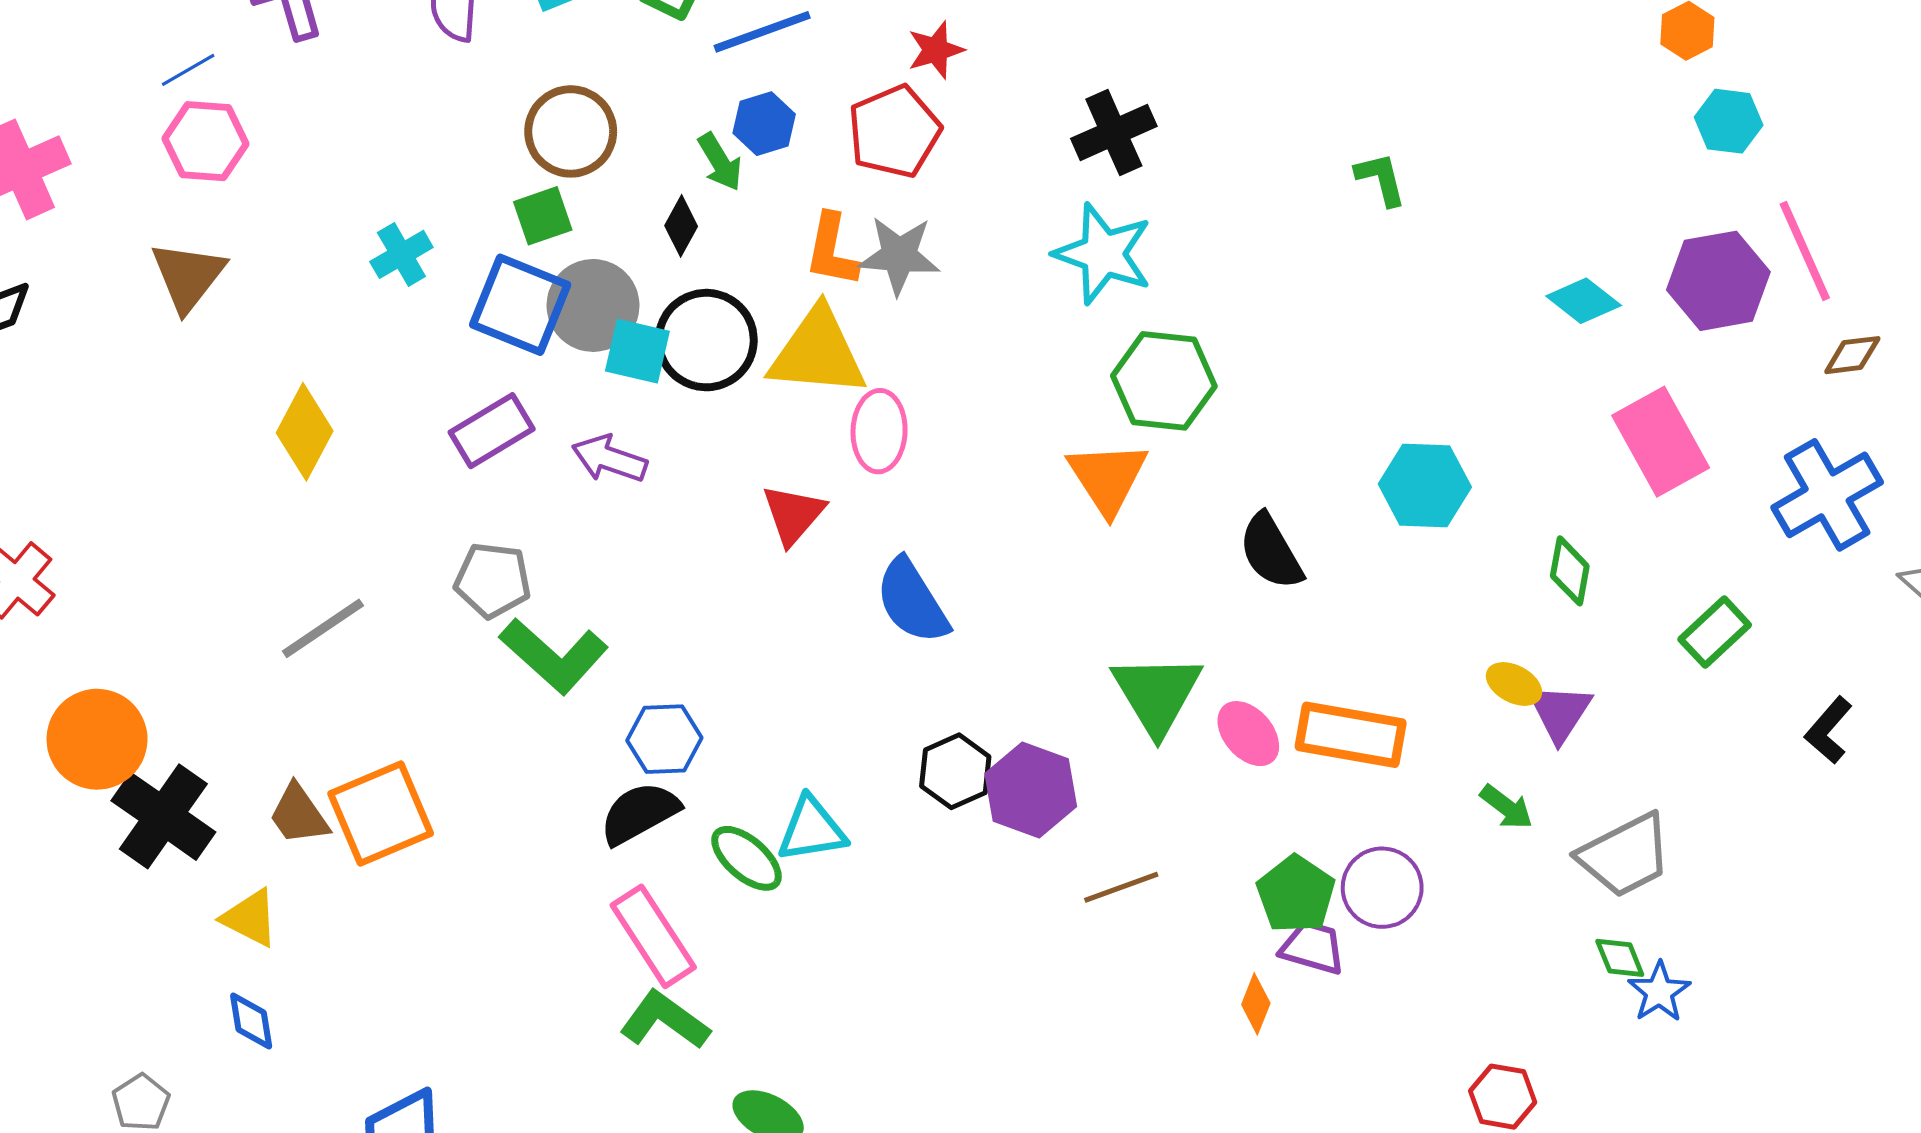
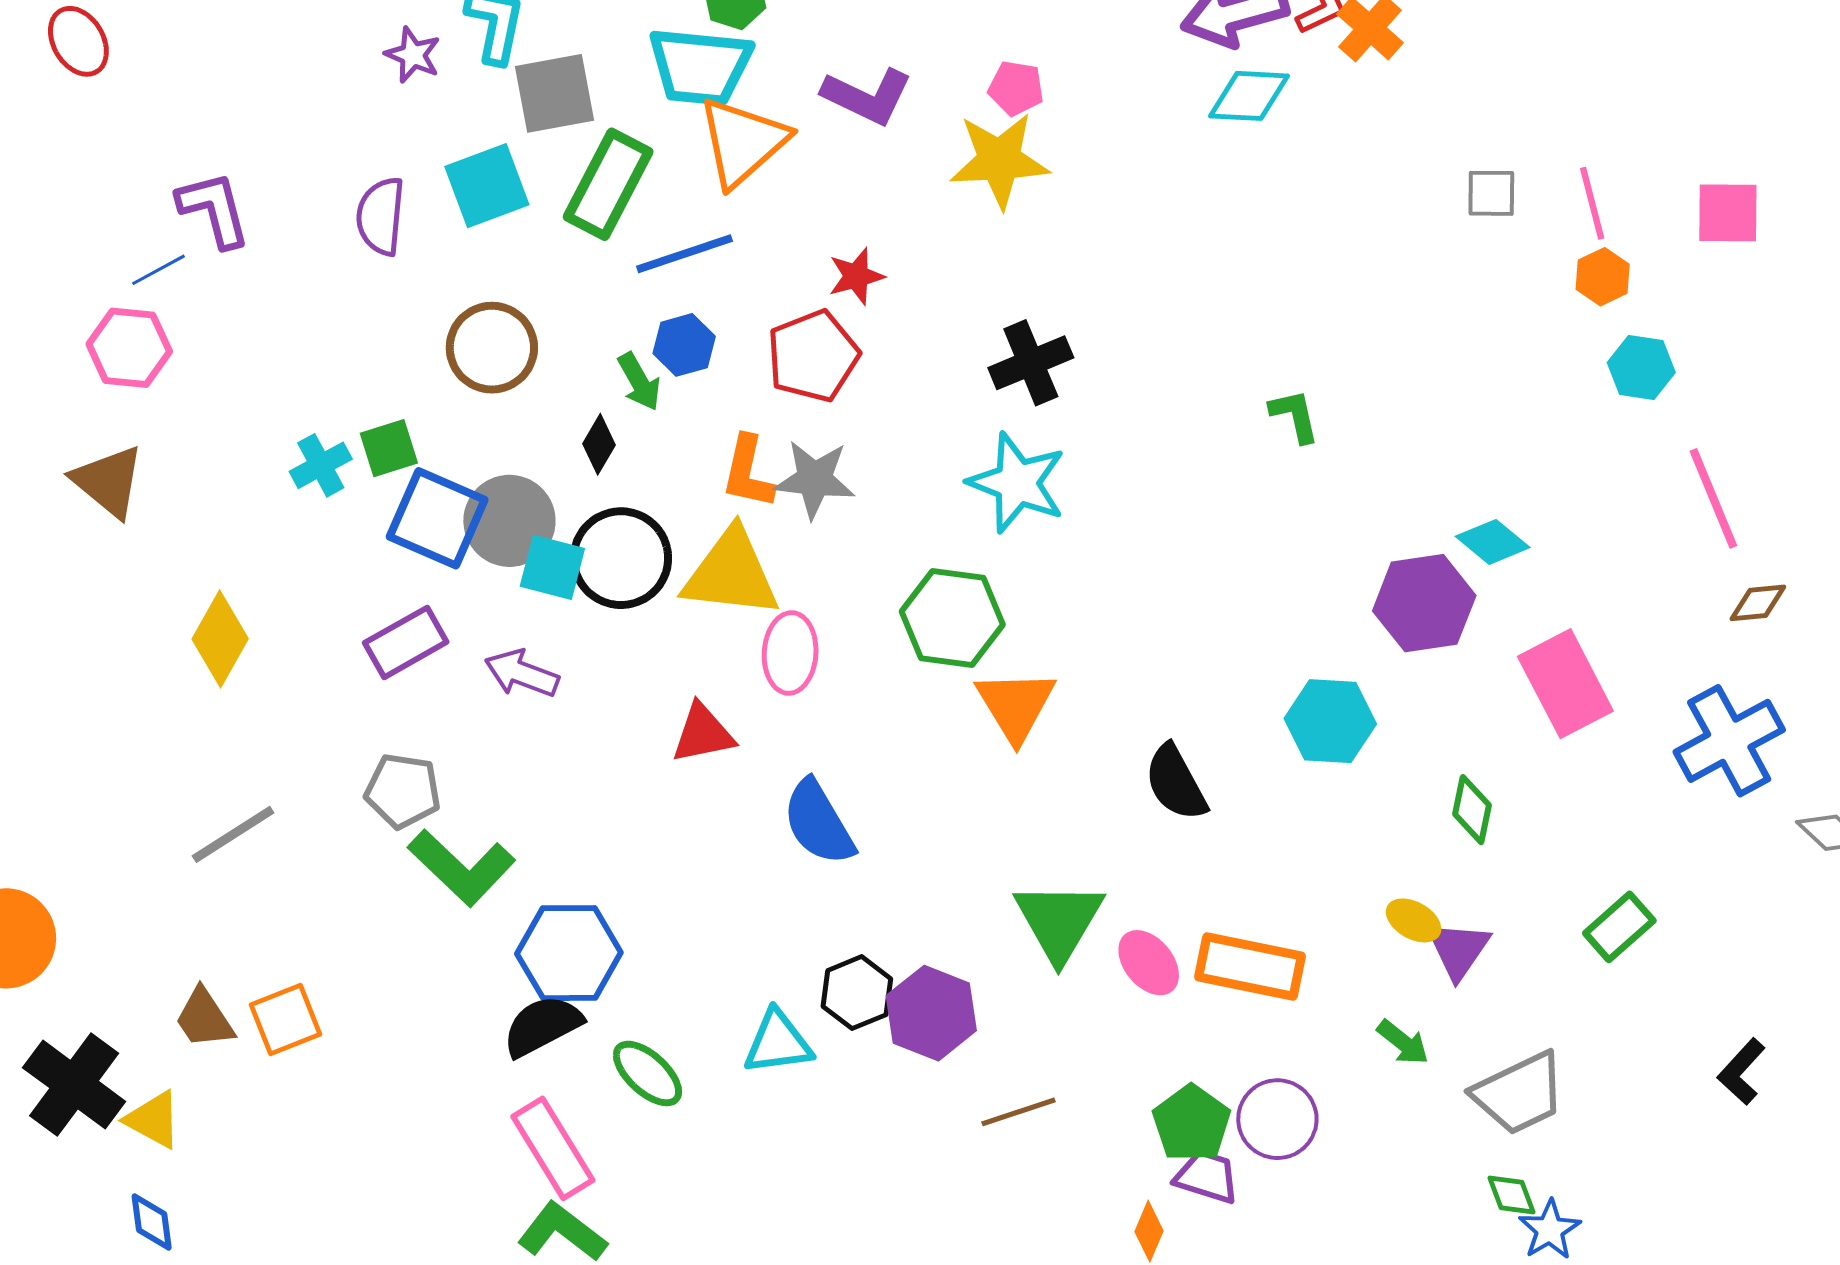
blue line: (188, 70) -> (159, 270), moved
green square: (543, 216) -> (389, 448), moved
brown triangle: (188, 276) -> (108, 481), turned -30
purple hexagon: (1718, 281) -> (1424, 603), moved
green hexagon: (1164, 381) -> (952, 618), moved
red triangle: (793, 514) -> (703, 733), turned 36
green rectangle: (1715, 632) -> (1619, 927), moved
black L-shape: (1828, 730) -> (1741, 1072), moved
blue hexagon: (664, 739) -> (569, 953), size x1.4
orange square: (381, 813) -> (286, 1019), size x0.7
black cross: (163, 816) -> (74, 1085), moved
cyan triangle: (812, 829) -> (778, 1042), moved

